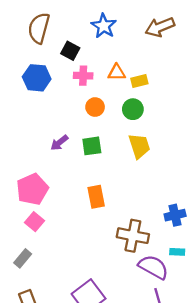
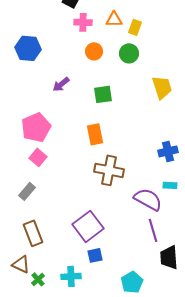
blue hexagon: (37, 78) -> (28, 48), moved
yellow rectangle: (139, 81) -> (135, 27), turned -56
green square: (92, 146) -> (103, 94), moved
yellow trapezoid: (139, 146) -> (162, 87), moved
brown cross: (133, 236) -> (109, 170), moved

